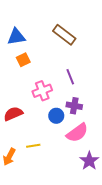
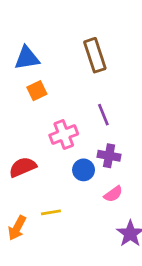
brown rectangle: (64, 35) -> (95, 55), turned 35
pink semicircle: (77, 133) -> (113, 194), size x0.6

